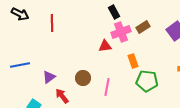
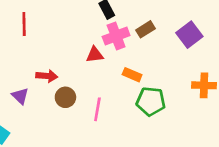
orange rectangle: (133, 61) -> (132, 75), turned -48
purple triangle: (49, 77) -> (20, 96), turned -40
red arrow: (62, 96) -> (47, 76), moved, turned 133

